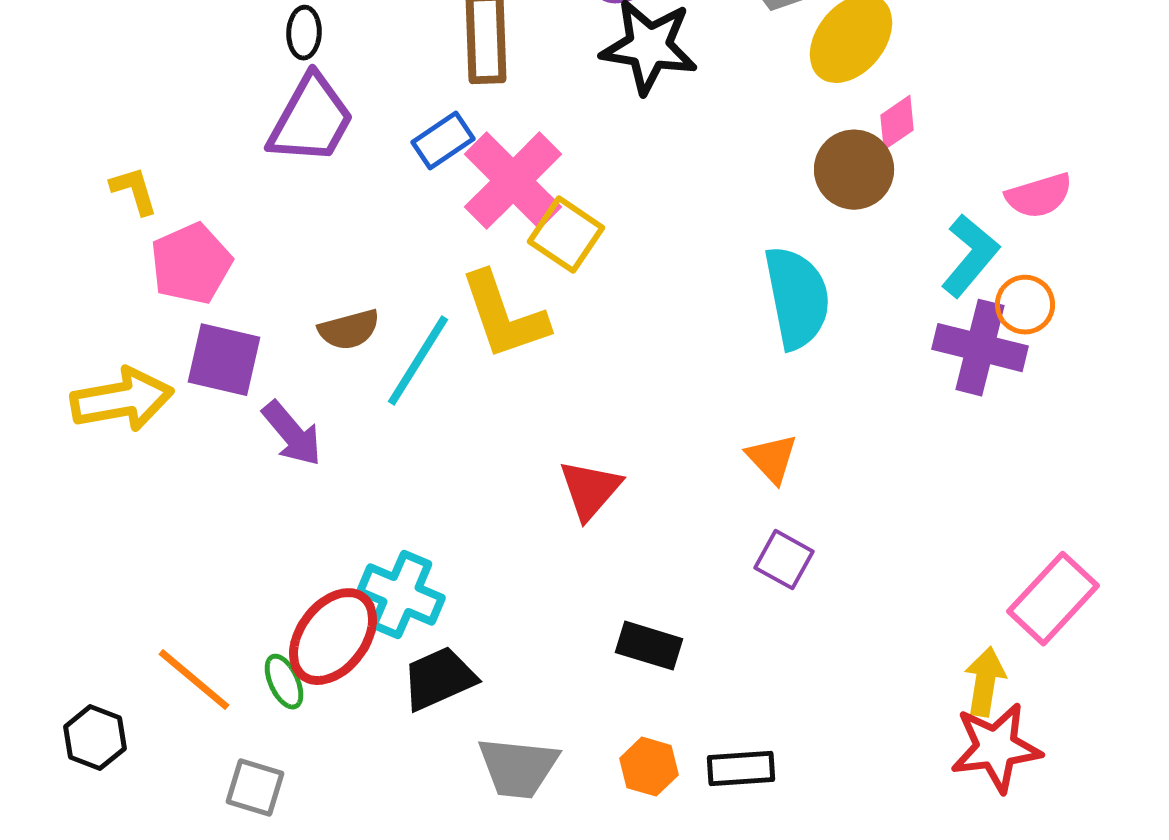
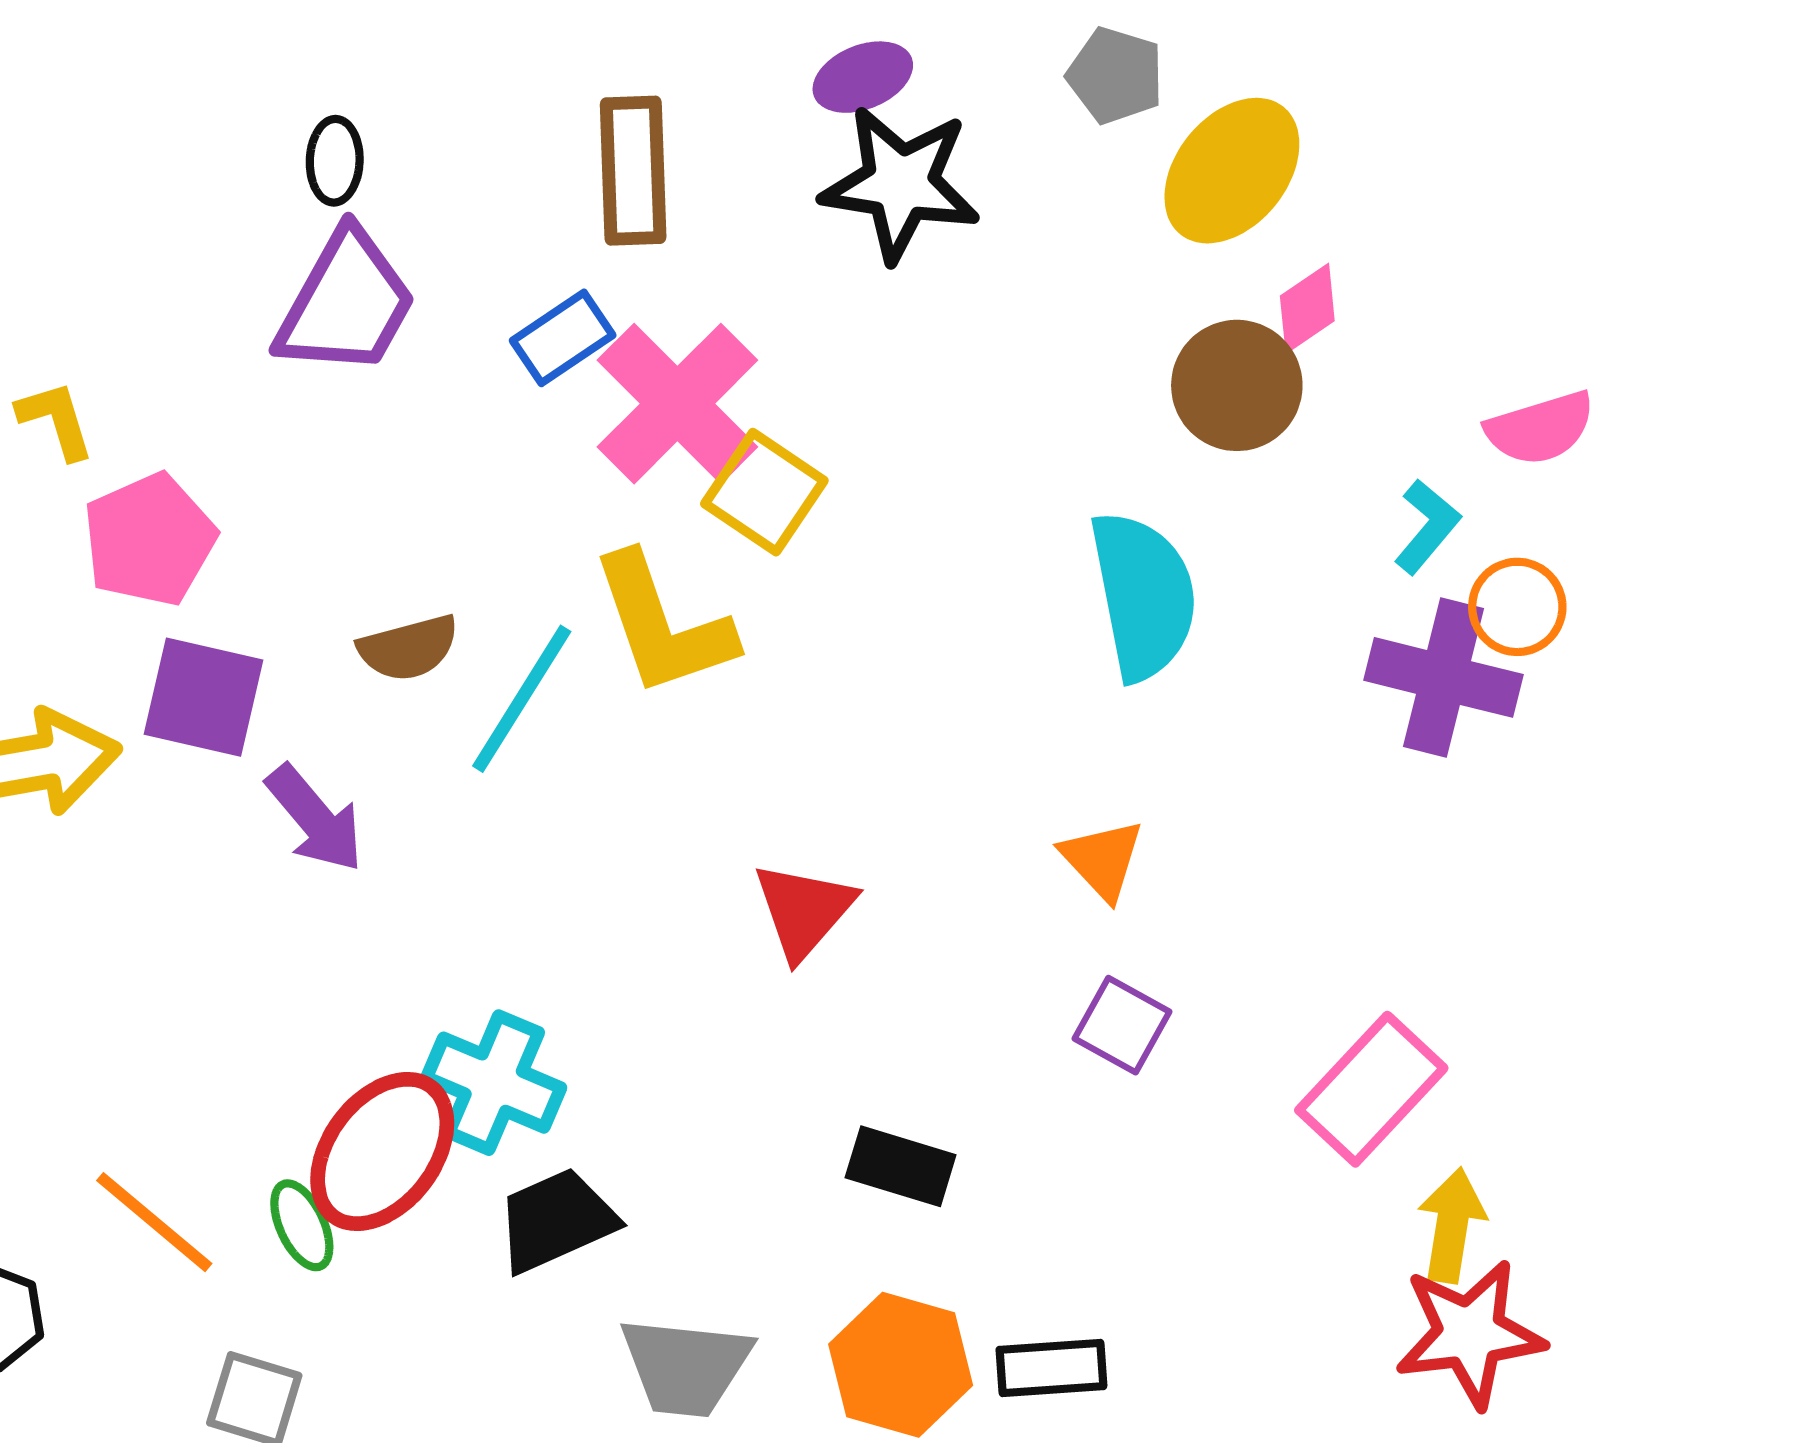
cyan L-shape: (970, 256) -> (1427, 527), size x0.7
pink rectangle: (1053, 599) -> (1371, 1089), moved
orange hexagon: (649, 767) -> (901, 1365), size x1.5

